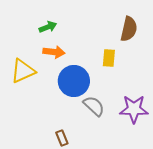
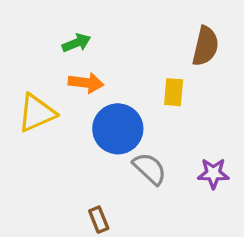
purple star: (134, 109) -> (213, 173), size x0.7

